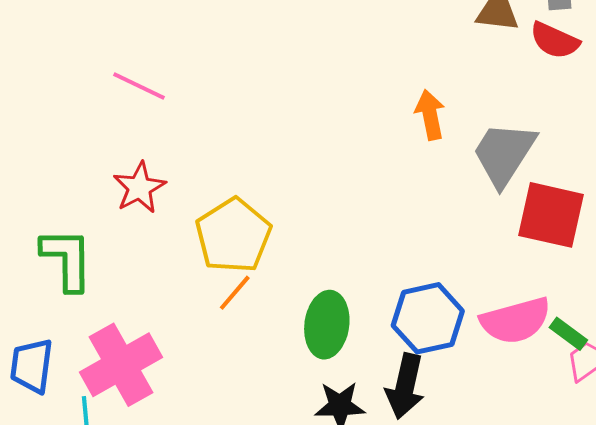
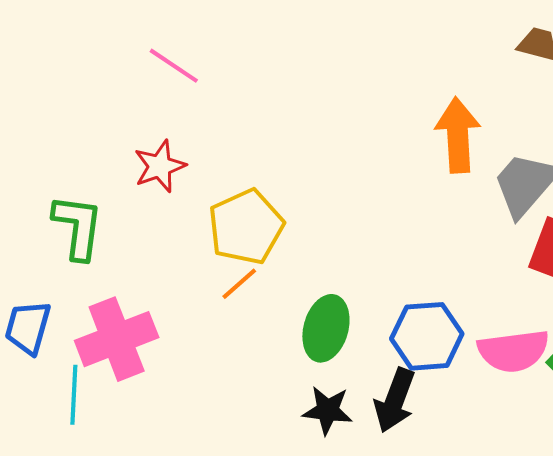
orange arrow: (430, 115) -> (458, 135), size x1.5

